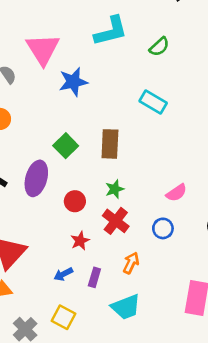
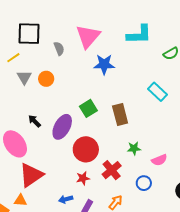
brown rectangle: (110, 144) -> (120, 114), turned -30
green star: (115, 189) -> (134, 148), moved
red circle: (75, 201) -> (86, 149), size x1.6

